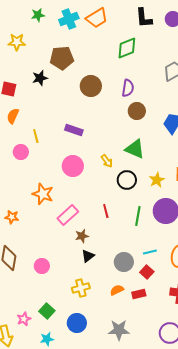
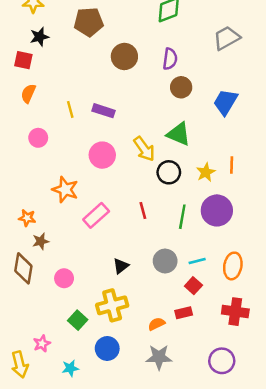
black star: (40, 78) -> (39, 37), moved
yellow line: (36, 136) -> (70, 109), moved
yellow arrow: (107, 161) -> (144, 149), size x1.5
brown star: (82, 236) -> (41, 241), moved
gray circle: (124, 262) -> (165, 261), moved
yellow cross: (81, 288) -> (112, 305), size x1.4
orange semicircle: (117, 290) -> (156, 324), moved
green square: (47, 311) -> (78, 320), moved

